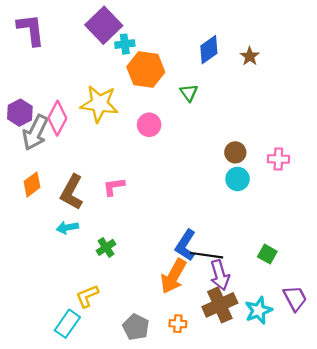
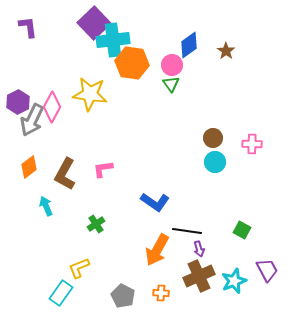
purple L-shape: (31, 30) -> (28, 27), size x0.7
cyan cross: (125, 44) -> (113, 40), size x1.8
pink circle: (149, 125) -> (172, 65), moved
cyan arrow: (67, 228) -> (46, 206), moved, turned 78
blue L-shape: (186, 245) -> (155, 202), moved, turned -88
purple arrow: (220, 275) -> (199, 249), size x0.6

